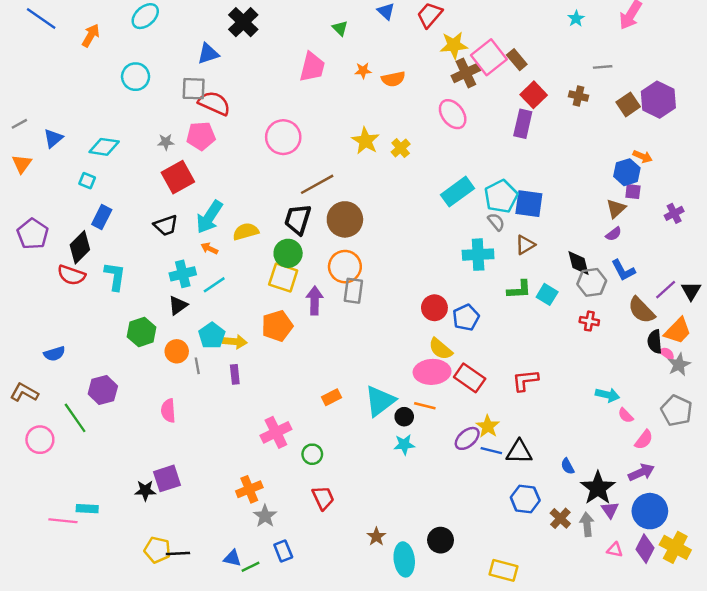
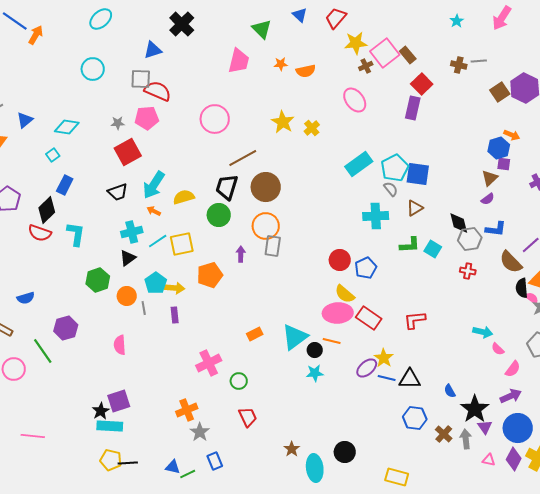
green triangle: (340, 28) -> (262, 29), size x1.5
orange arrow: (91, 35) -> (36, 35), moved
brown cross: (466, 73) -> (366, 66), size x0.6
brown cross: (578, 96) -> (459, 65), moved
cyan square: (87, 181) -> (53, 155), turned 32
blue L-shape: (623, 270) -> (496, 229), turned -55
yellow square: (283, 278) -> (182, 244), moved, turned -30
purple arrow: (315, 300) -> (241, 254), size x0.7
black star: (145, 490) -> (101, 411), turned -30
cyan rectangle: (87, 509) -> (110, 426), moved, size x1.4

